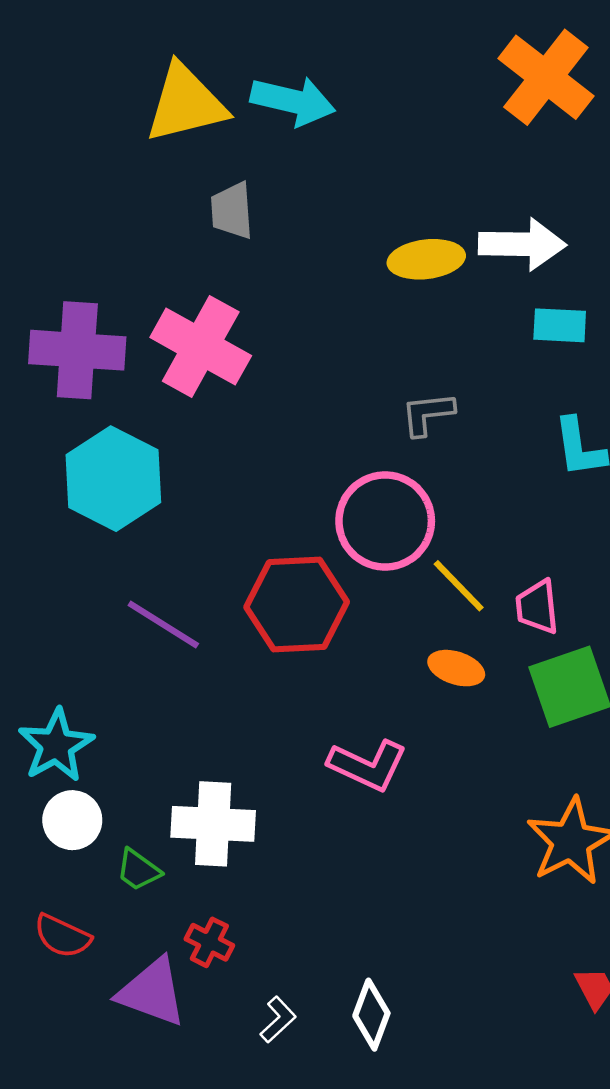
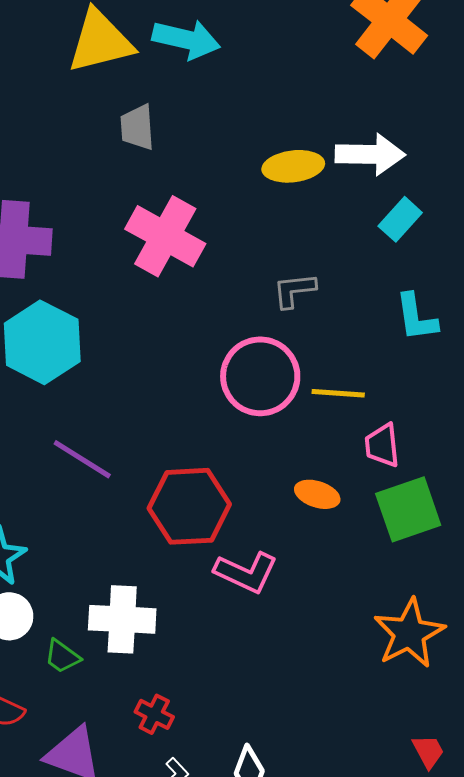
cyan rectangle: (560, 325) -> (400, 219), turned -51
pink cross: (201, 346) -> (165, 236), moved
yellow line: (459, 586) -> (338, 393), moved, turned -42
red hexagon: (297, 605) -> (189, 506), moved
red cross: (209, 942) -> (154, 714), moved

